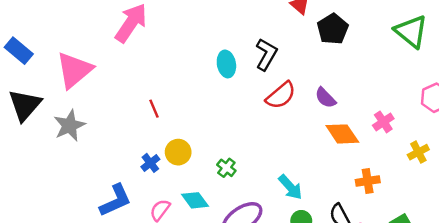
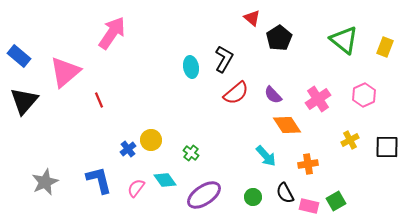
red line: (154, 109) -> (99, 100), moved
pink cross: (383, 122) -> (318, 99), moved, size x1.4
gray star: (69, 126) -> (45, 182), moved
cyan arrow: (290, 187) -> (266, 156), moved
blue L-shape: (115, 200) -> (99, 180), turned -80

